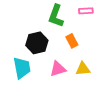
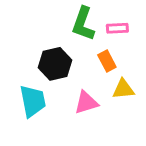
pink rectangle: (86, 11) -> (117, 28), moved
yellow triangle: (83, 69) -> (123, 89), moved

